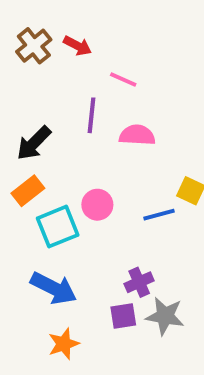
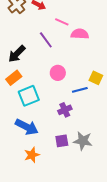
purple line: (91, 115) -> (46, 40), turned -42
pink semicircle: (137, 135) -> (80, 34), moved
pink circle: (97, 205) -> (58, 73), moved
purple cross: (139, 282) -> (65, 110), moved

